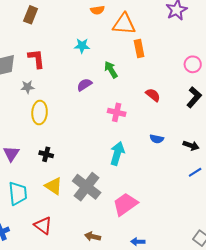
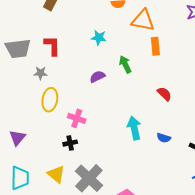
pink cross: (117, 112) -> (77, 118), moved
cyan arrow: (117, 153) -> (134, 128), moved, turned -35
black cross: (46, 154) -> (70, 143), moved, turned -32

